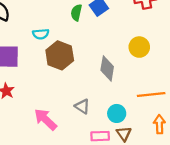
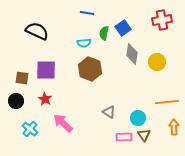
cyan semicircle: (41, 34) -> (84, 43), moved
gray diamond: (107, 68) -> (132, 54), moved
pink arrow: (45, 119) -> (63, 123), moved

